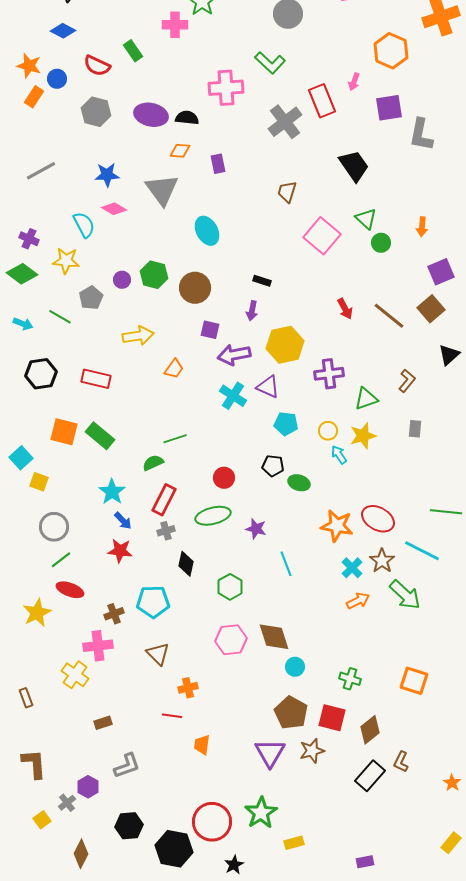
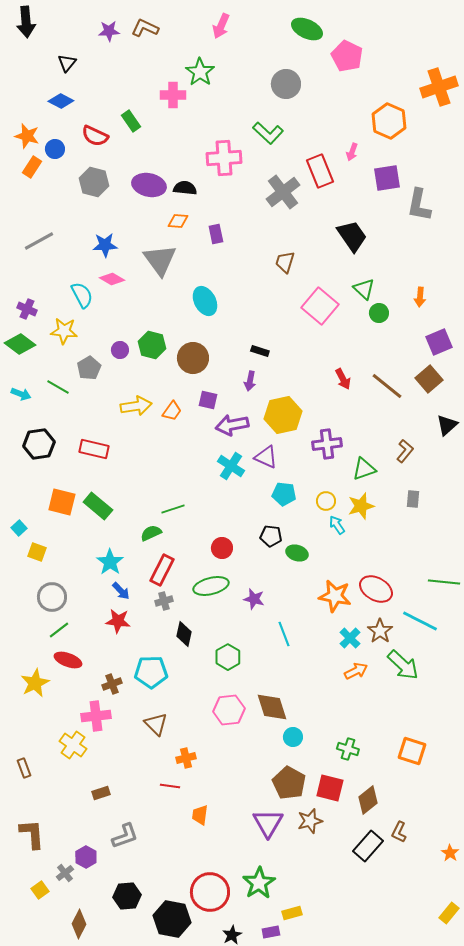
orange trapezoid: (174, 369) -> (172, 411), moved
cyan square: (21, 458) -> (19, 528), size x0.7
purple rectangle: (365, 862) -> (271, 932), moved

